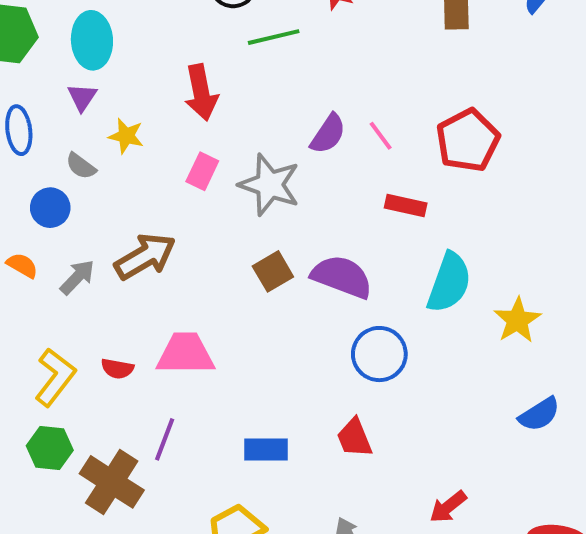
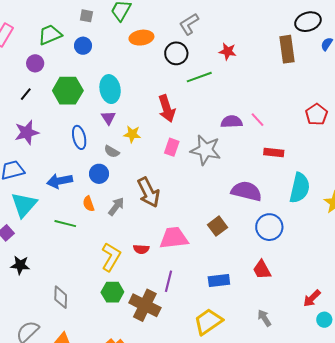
purple semicircle: (328, 134) -> (232, 122), turned -120
red pentagon: (468, 140) -> (316, 114), moved, size x0.7
brown arrow: (145, 256) -> (148, 192), turned 100
orange semicircle: (22, 265) -> (89, 204), turned -133
brown square: (273, 271) -> (218, 226), moved

